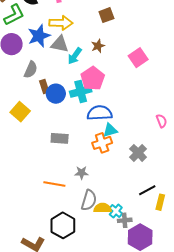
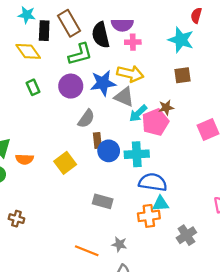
pink pentagon: (93, 78) -> (155, 122), moved

